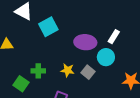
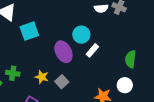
purple ellipse: (85, 42) -> (63, 52), turned 50
cyan circle: (106, 57) -> (81, 35), moved

